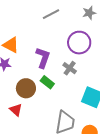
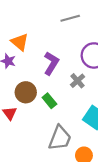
green rectangle: (47, 82) -> (49, 101), moved

